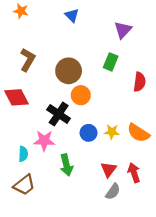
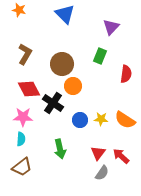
blue triangle: (72, 15) -> (65, 14), size x1.5
red diamond: (17, 97) -> (29, 89), moved
pink star: (44, 141) -> (23, 117), moved
red arrow: (134, 173) -> (121, 156), turned -30

